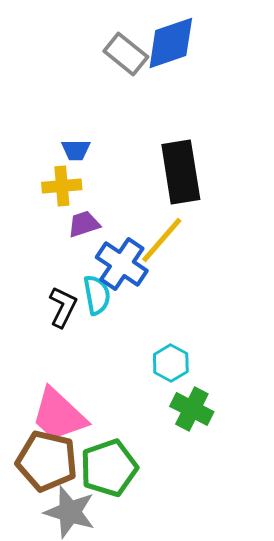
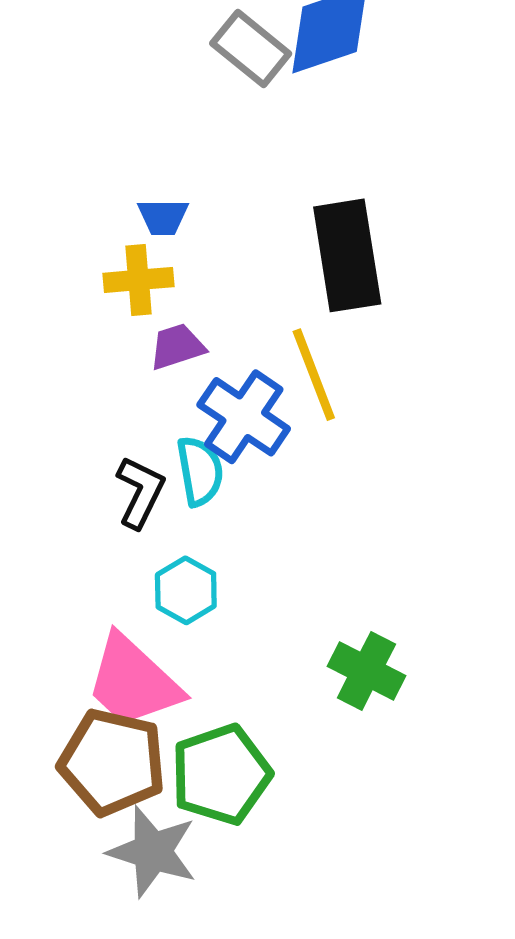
yellow line: (162, 240) -> (314, 375), turned -62
cyan hexagon: (171, 363) -> (186, 590), moved

